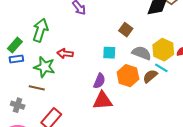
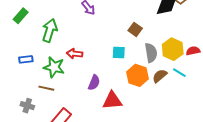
green rectangle: (15, 45) -> (21, 16), moved
gray semicircle: (142, 53) -> (151, 53), turned 60
cyan line: (161, 68) -> (179, 73), moved
purple semicircle: (99, 81) -> (94, 83), moved

